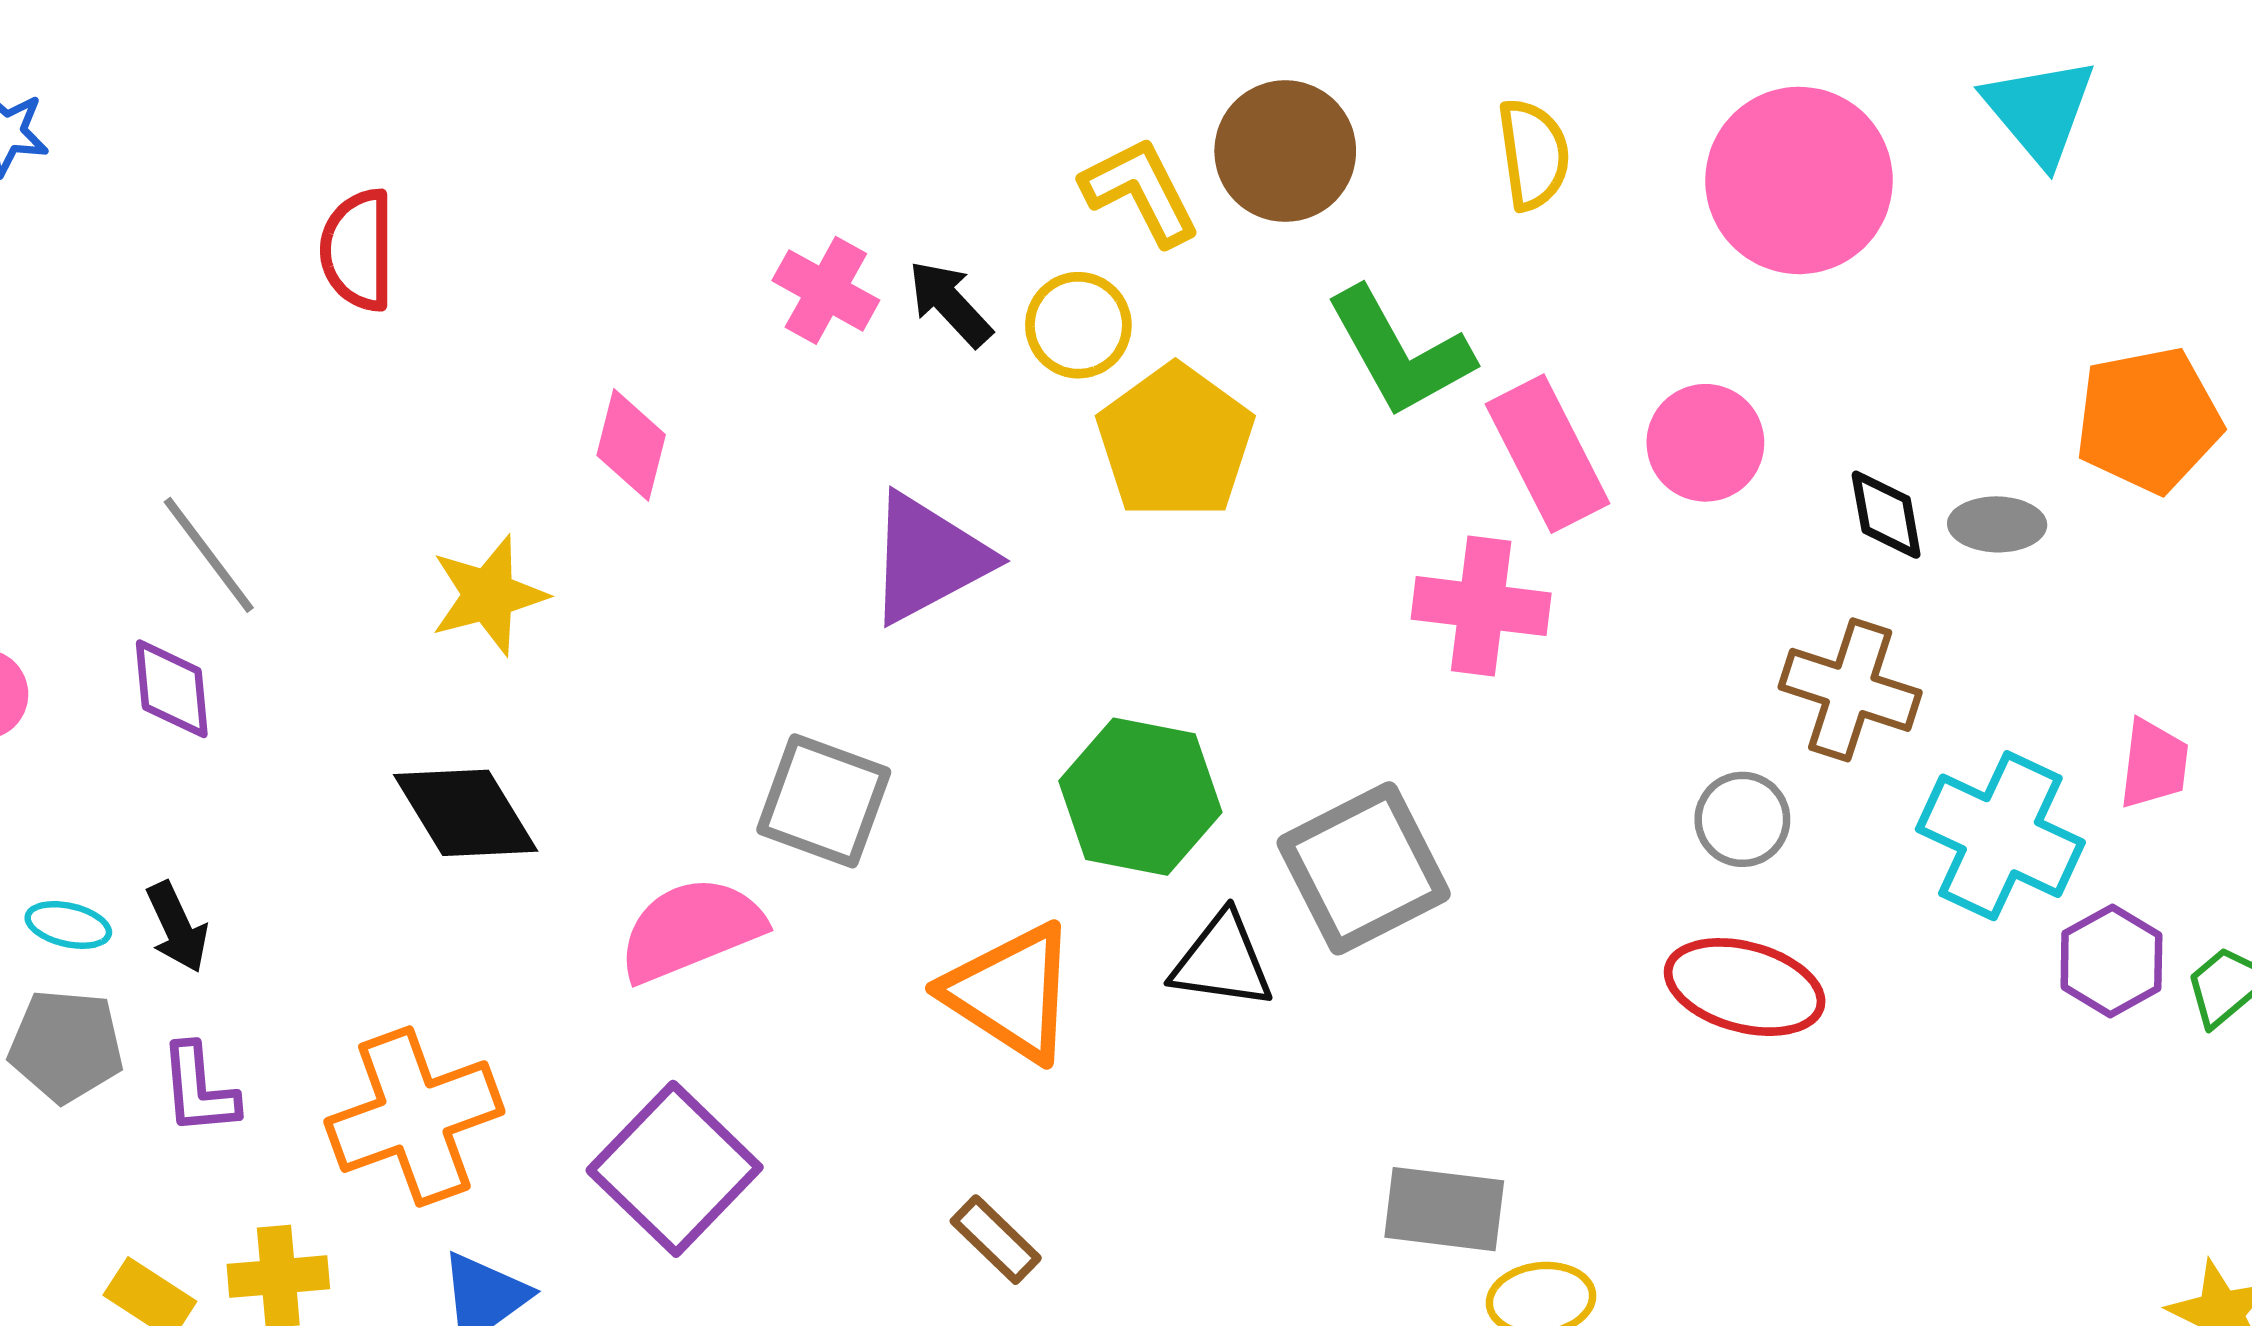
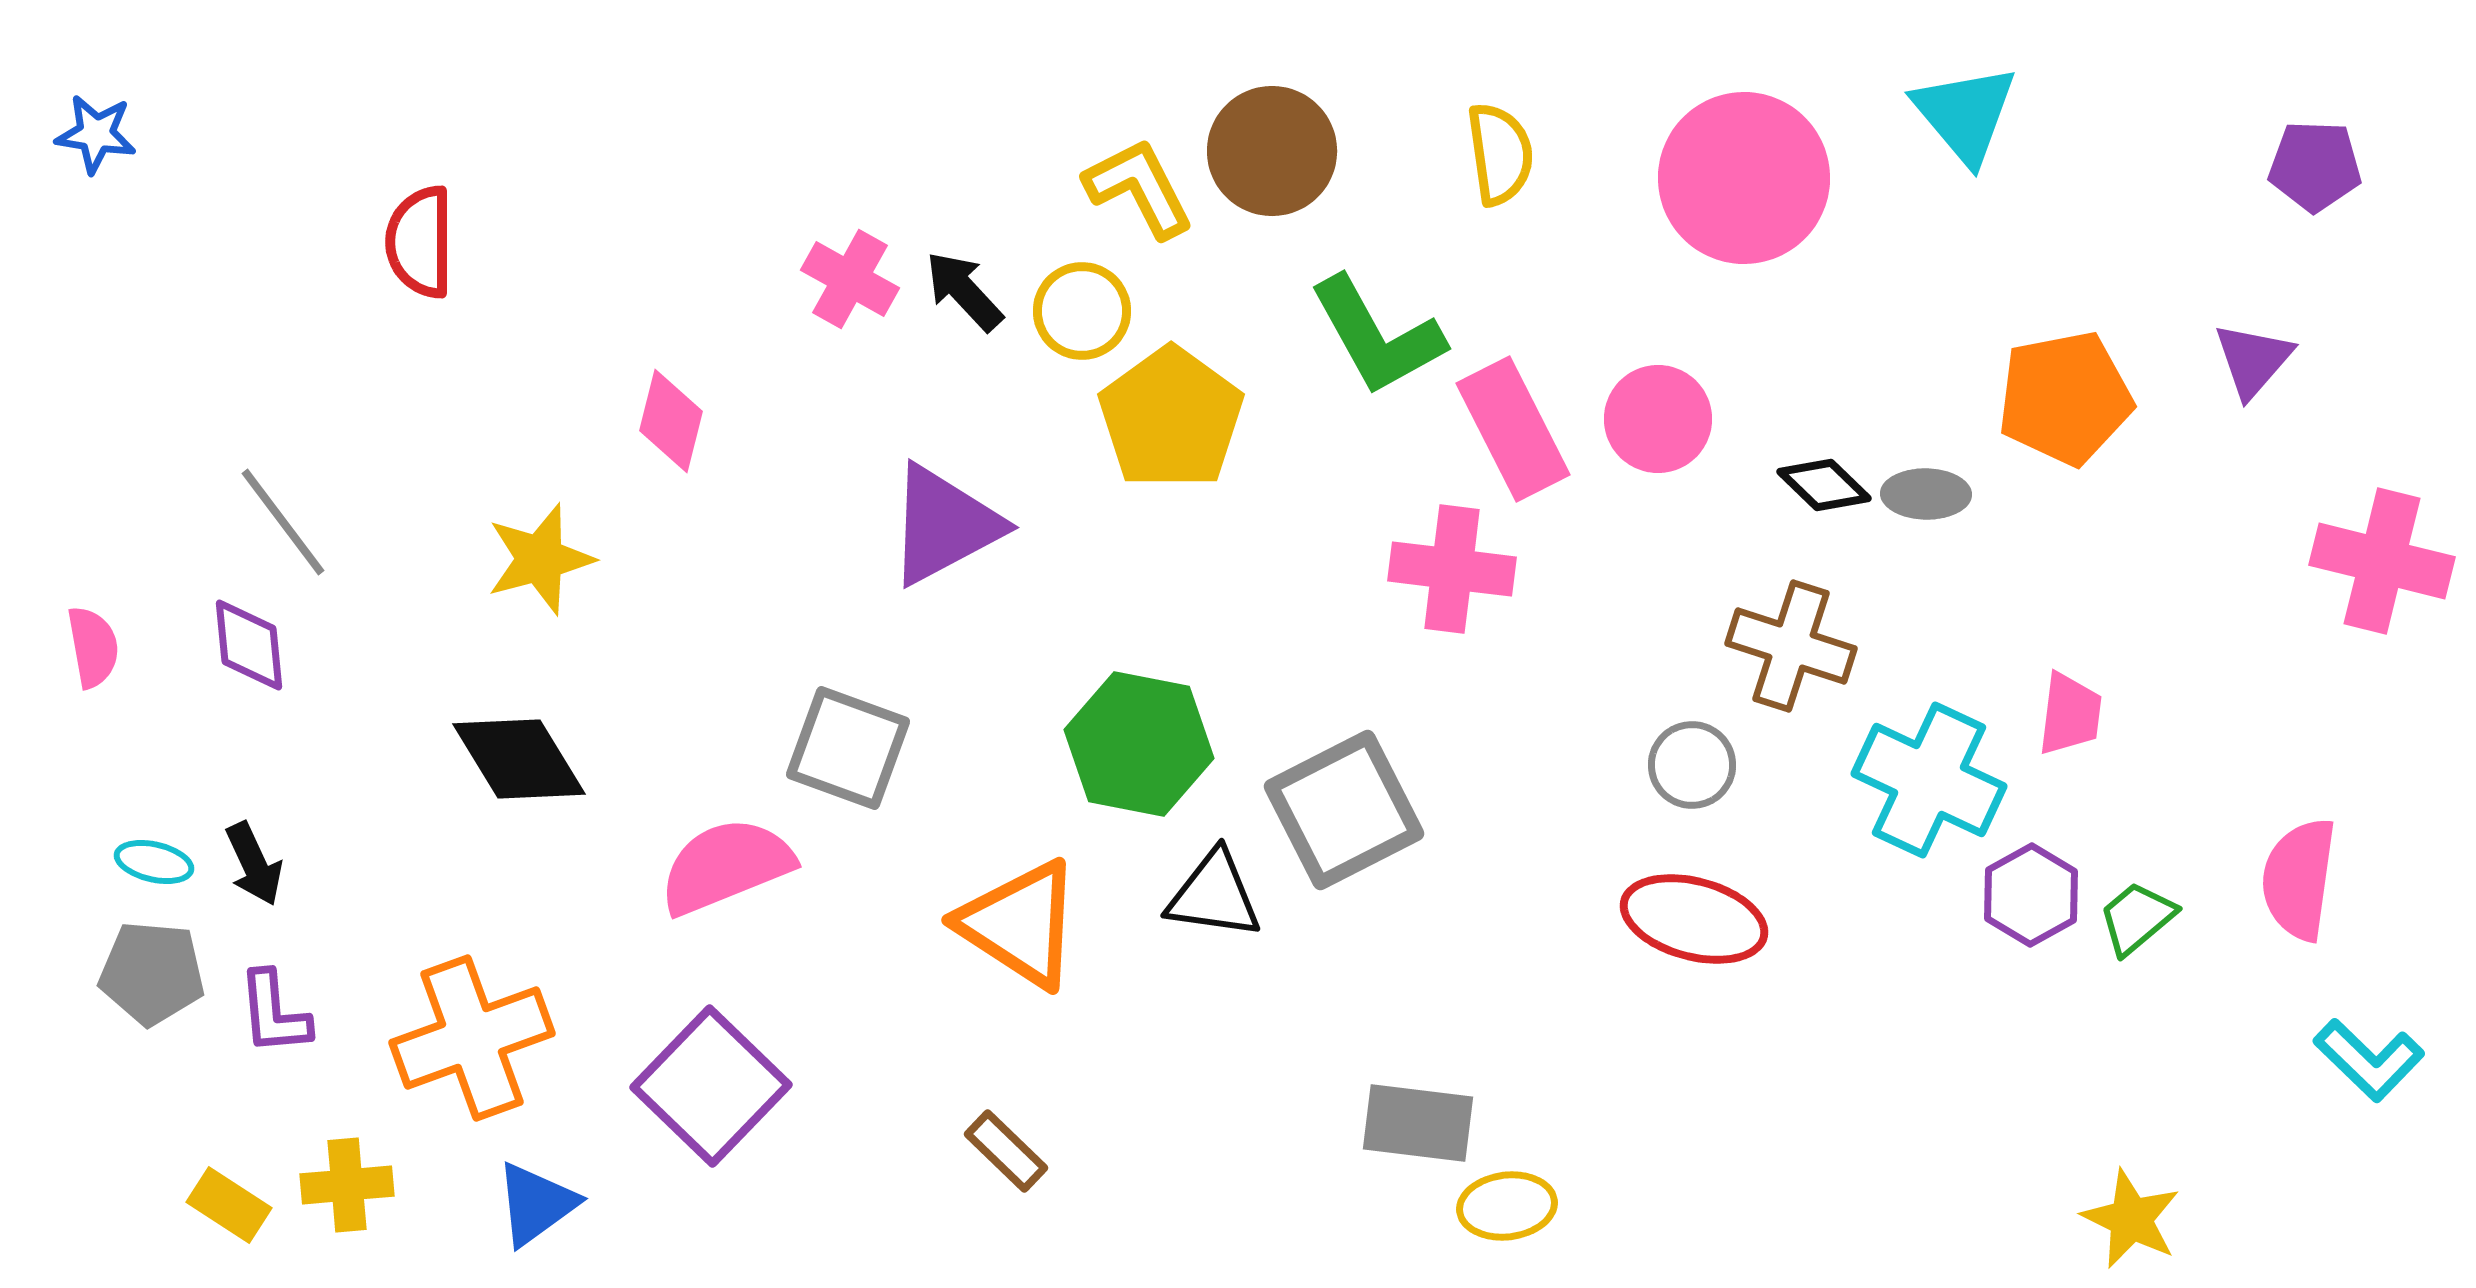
black diamond: (1886, 515) -> (1824, 485), turned -36

